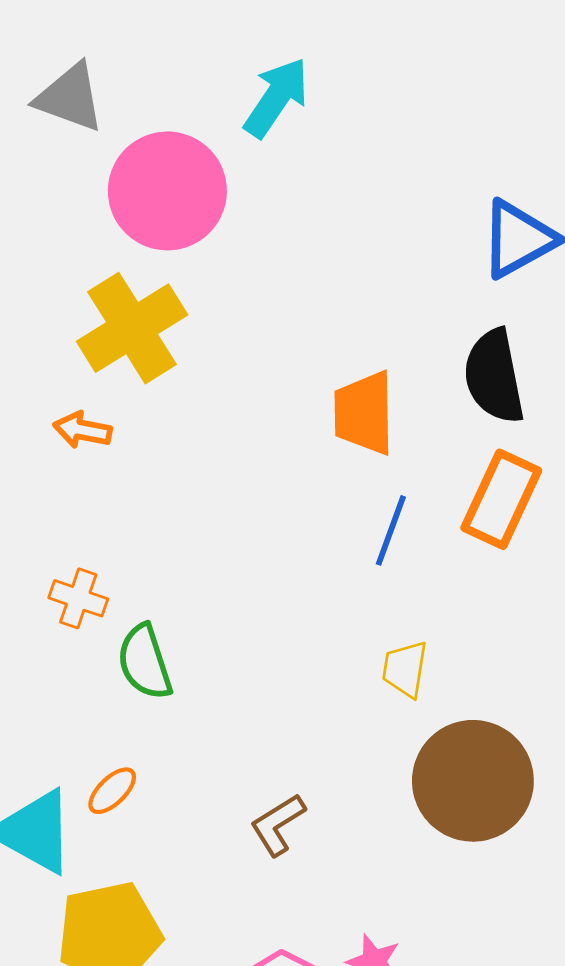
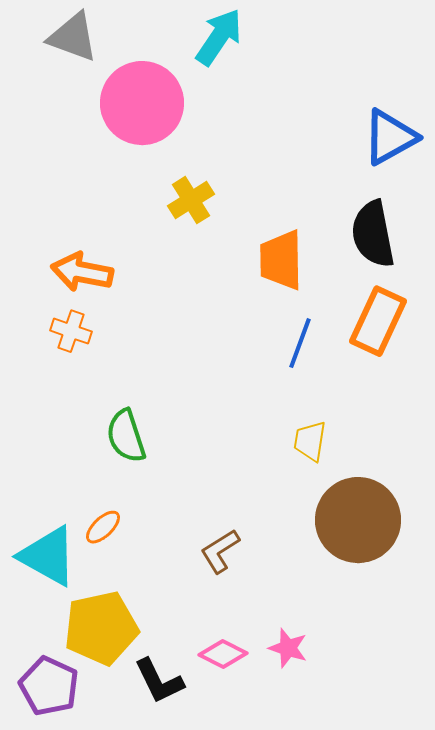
yellow cross: (132, 328) -> (191, 200), moved, size x0.6
orange arrow: (83, 430) -> (82, 272), size x1.5
orange cross: (78, 598) -> (71, 331), moved

